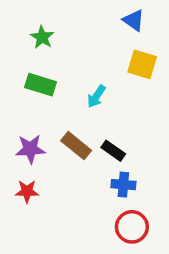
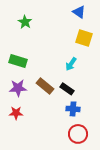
green rectangle: (40, 85) -> (18, 61), moved
cyan arrow: (96, 96) -> (71, 64), moved

